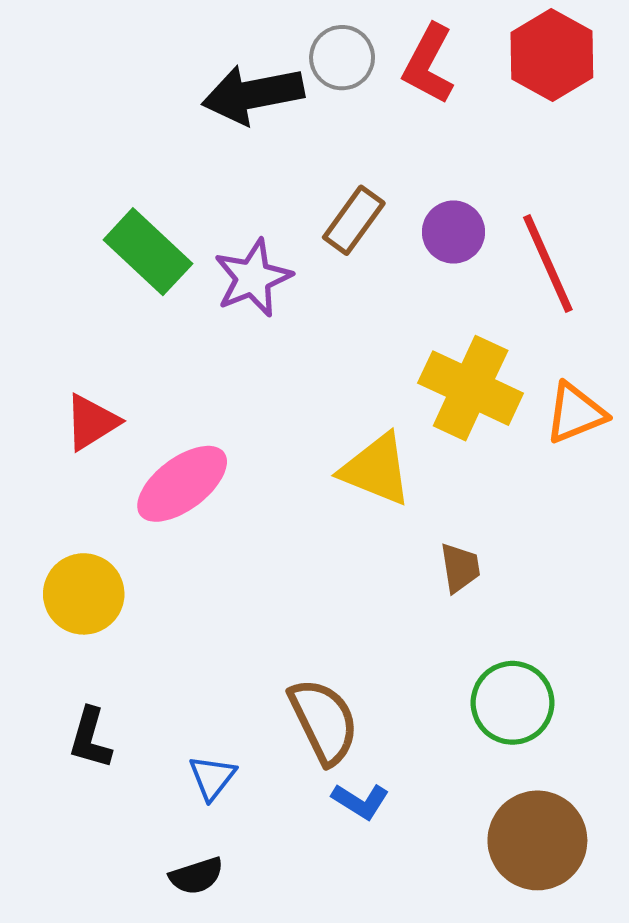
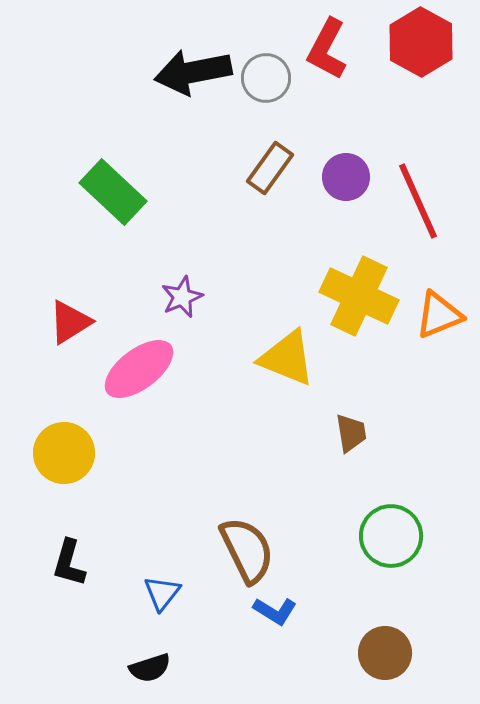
gray circle: (342, 58) -> (266, 78), moved
purple star: (253, 278) -> (182, 297), moved, size x0.7
brown circle: (537, 840) -> (385, 653), moved, size x0.7

